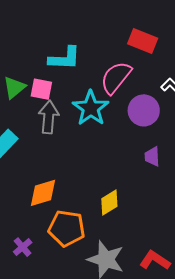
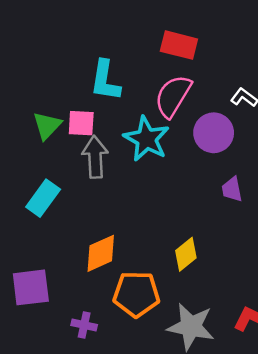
red rectangle: (143, 41) -> (179, 45), moved
cyan L-shape: (65, 58) -> (105, 81), turned 104
purple cross: (23, 247) -> (84, 325), turned -30

